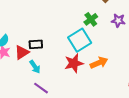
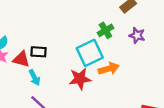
red triangle: (22, 52) -> (21, 59), turned 42
orange arrow: (99, 63) -> (109, 69), moved

